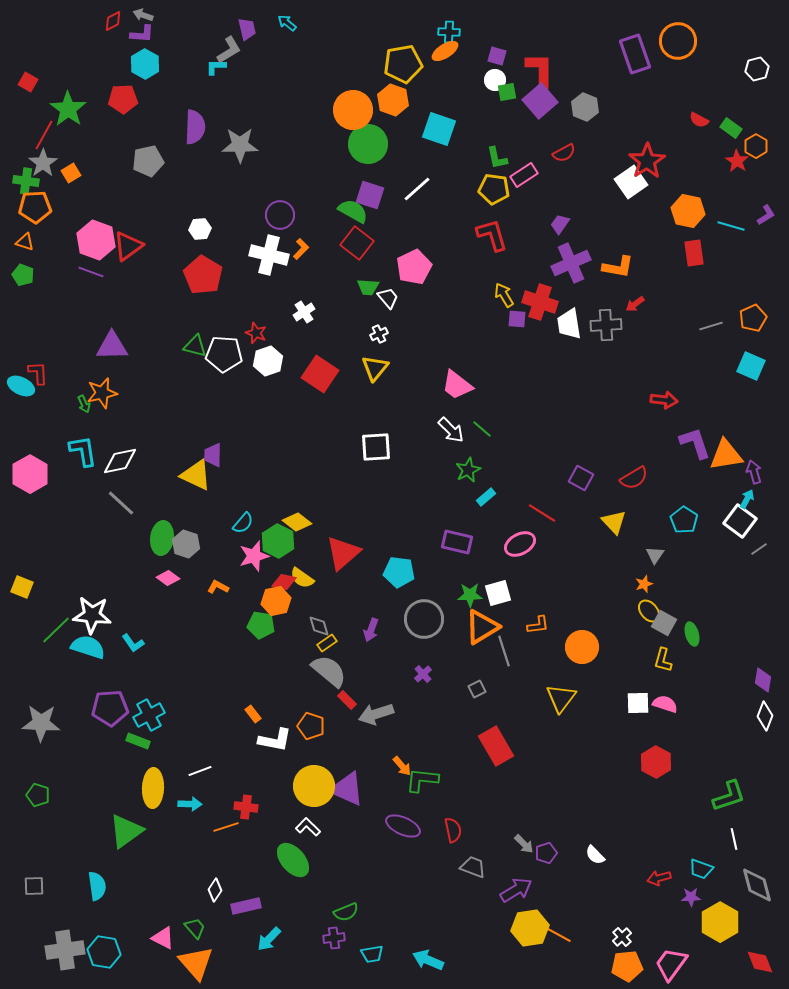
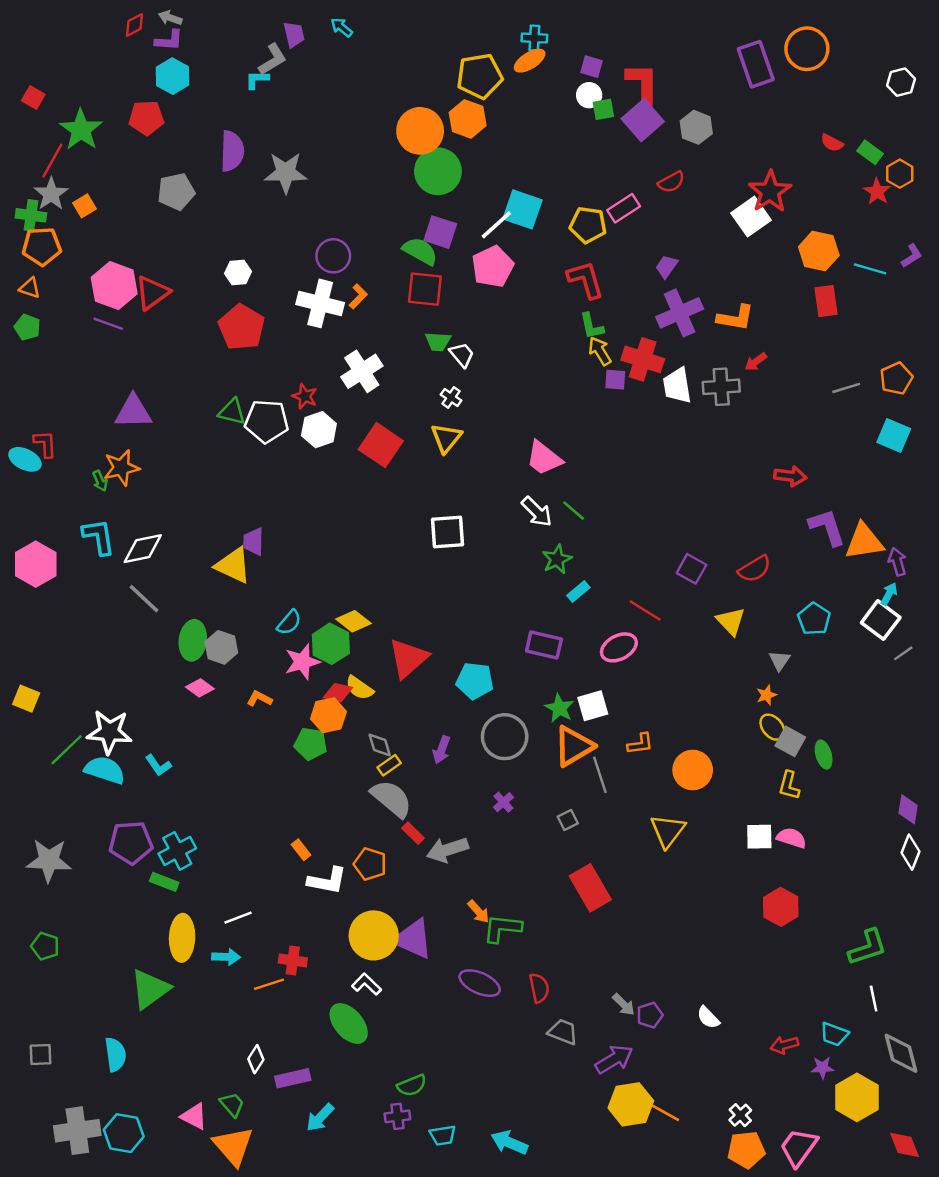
cyan square: (439, 129) -> (522, 209), moved
green L-shape: (497, 158) -> (591, 326), moved
red square: (357, 243) -> (425, 289), turned -32
pink pentagon: (414, 267) -> (493, 267), moved
white cross: (304, 312) -> (362, 371), size x1.6
white cross: (379, 334) -> (451, 397), turned -30
green star: (470, 595) -> (559, 708), turned 30

